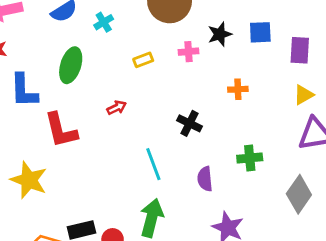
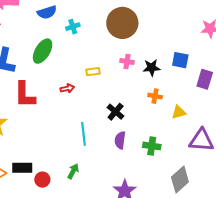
black star: (220, 34) -> (152, 68), moved
yellow rectangle: (143, 60) -> (93, 72), moved
yellow triangle: (304, 95) -> (179, 112), moved
purple semicircle: (205, 179) -> (120, 140), moved
green arrow: (152, 218) -> (73, 171), size x0.6

